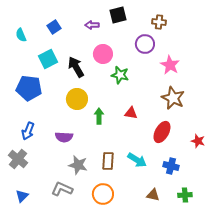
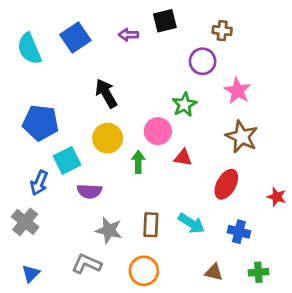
blue square: (54, 27) -> (75, 38), size x1.5
cyan semicircle: (21, 35) -> (29, 49), size x1.6
pink circle: (103, 54) -> (158, 131), moved
cyan square: (48, 59) -> (67, 160), moved
green star: (120, 75) -> (184, 105), moved, turned 30

